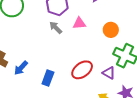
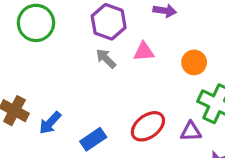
purple triangle: (109, 73) -> (191, 131), turned -32
blue rectangle: (48, 78) -> (93, 139), turned 35

